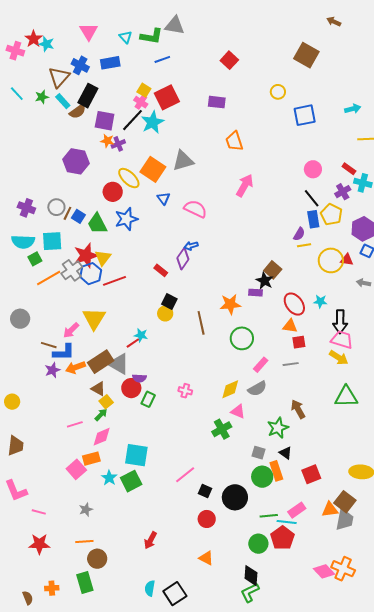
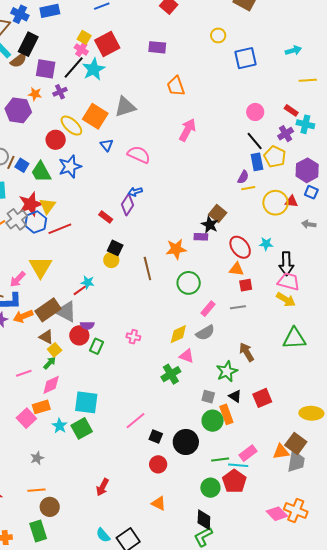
orange star: (107, 141) -> (35, 94), moved
red square: (311, 474) -> (262, 398), moved
cyan semicircle: (150, 588) -> (103, 535), turned -49

